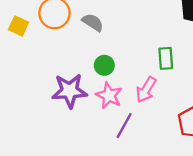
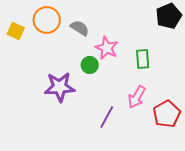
pink arrow: (146, 90) -> (137, 97), moved
pink star: (109, 95) -> (107, 48), moved

